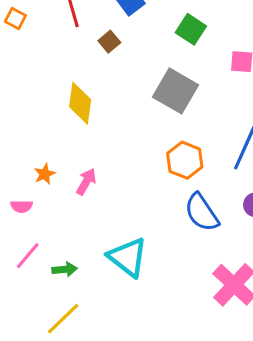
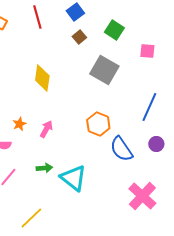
brown square: (109, 42) -> (79, 37), moved
orange hexagon: (185, 160) -> (98, 124), moved
green arrow: (65, 269) -> (44, 168), moved

